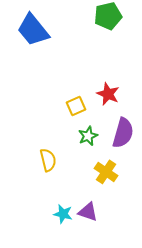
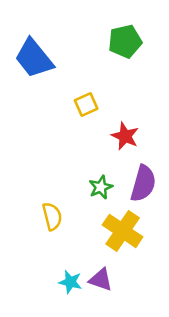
yellow square: (76, 106) -> (86, 105), moved
yellow cross: (106, 172) -> (123, 231), size x1.4

